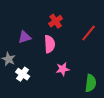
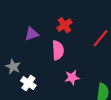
purple triangle: (25, 37) -> (32, 34), moved

